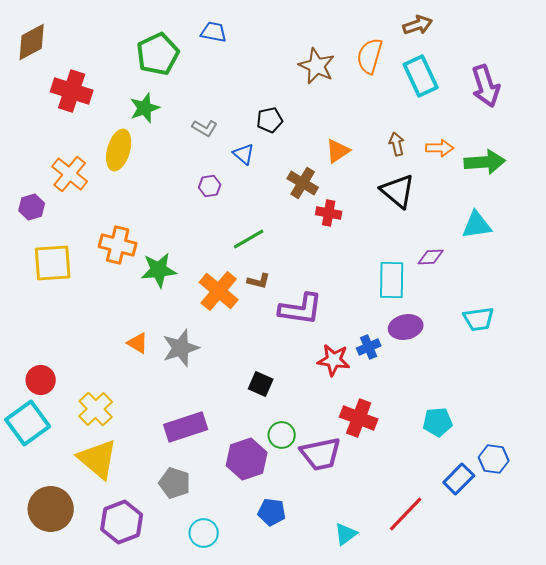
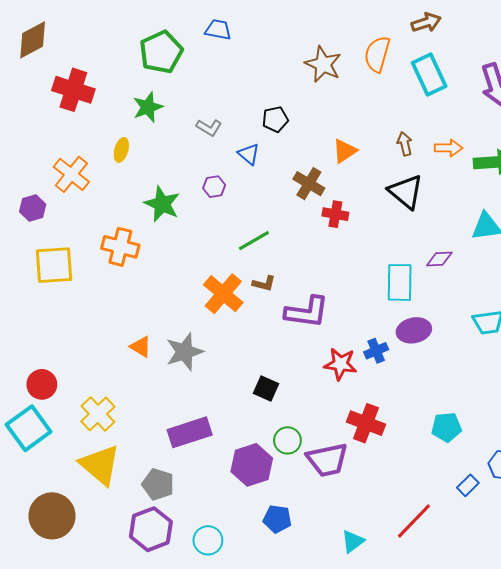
yellow ellipse: (119, 150) -> (121, 150), size x0.6
green star: (159, 270) -> (162, 204), moved, turned 30
blue rectangle: (459, 479) -> (468, 485), size x0.7
gray pentagon: (175, 483) -> (158, 484), moved
purple hexagon: (122, 522) -> (151, 529), moved

